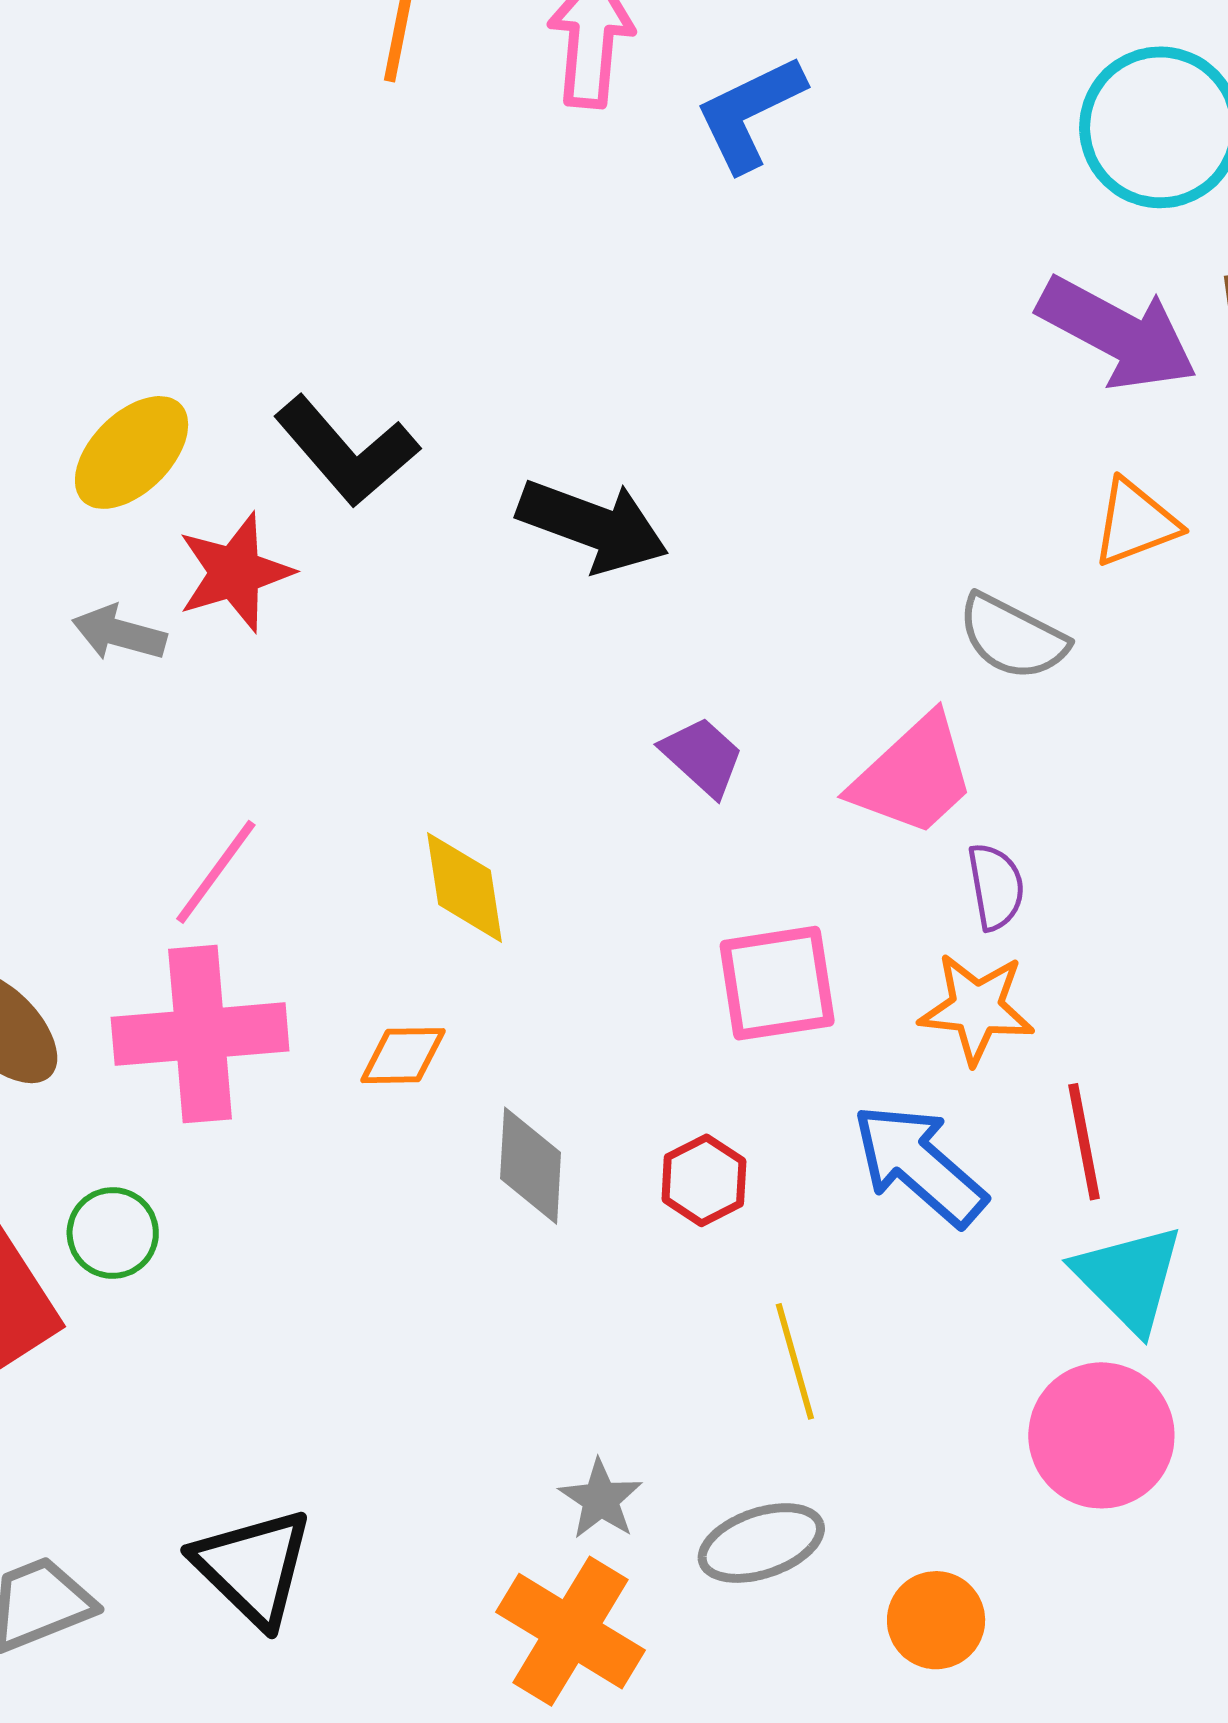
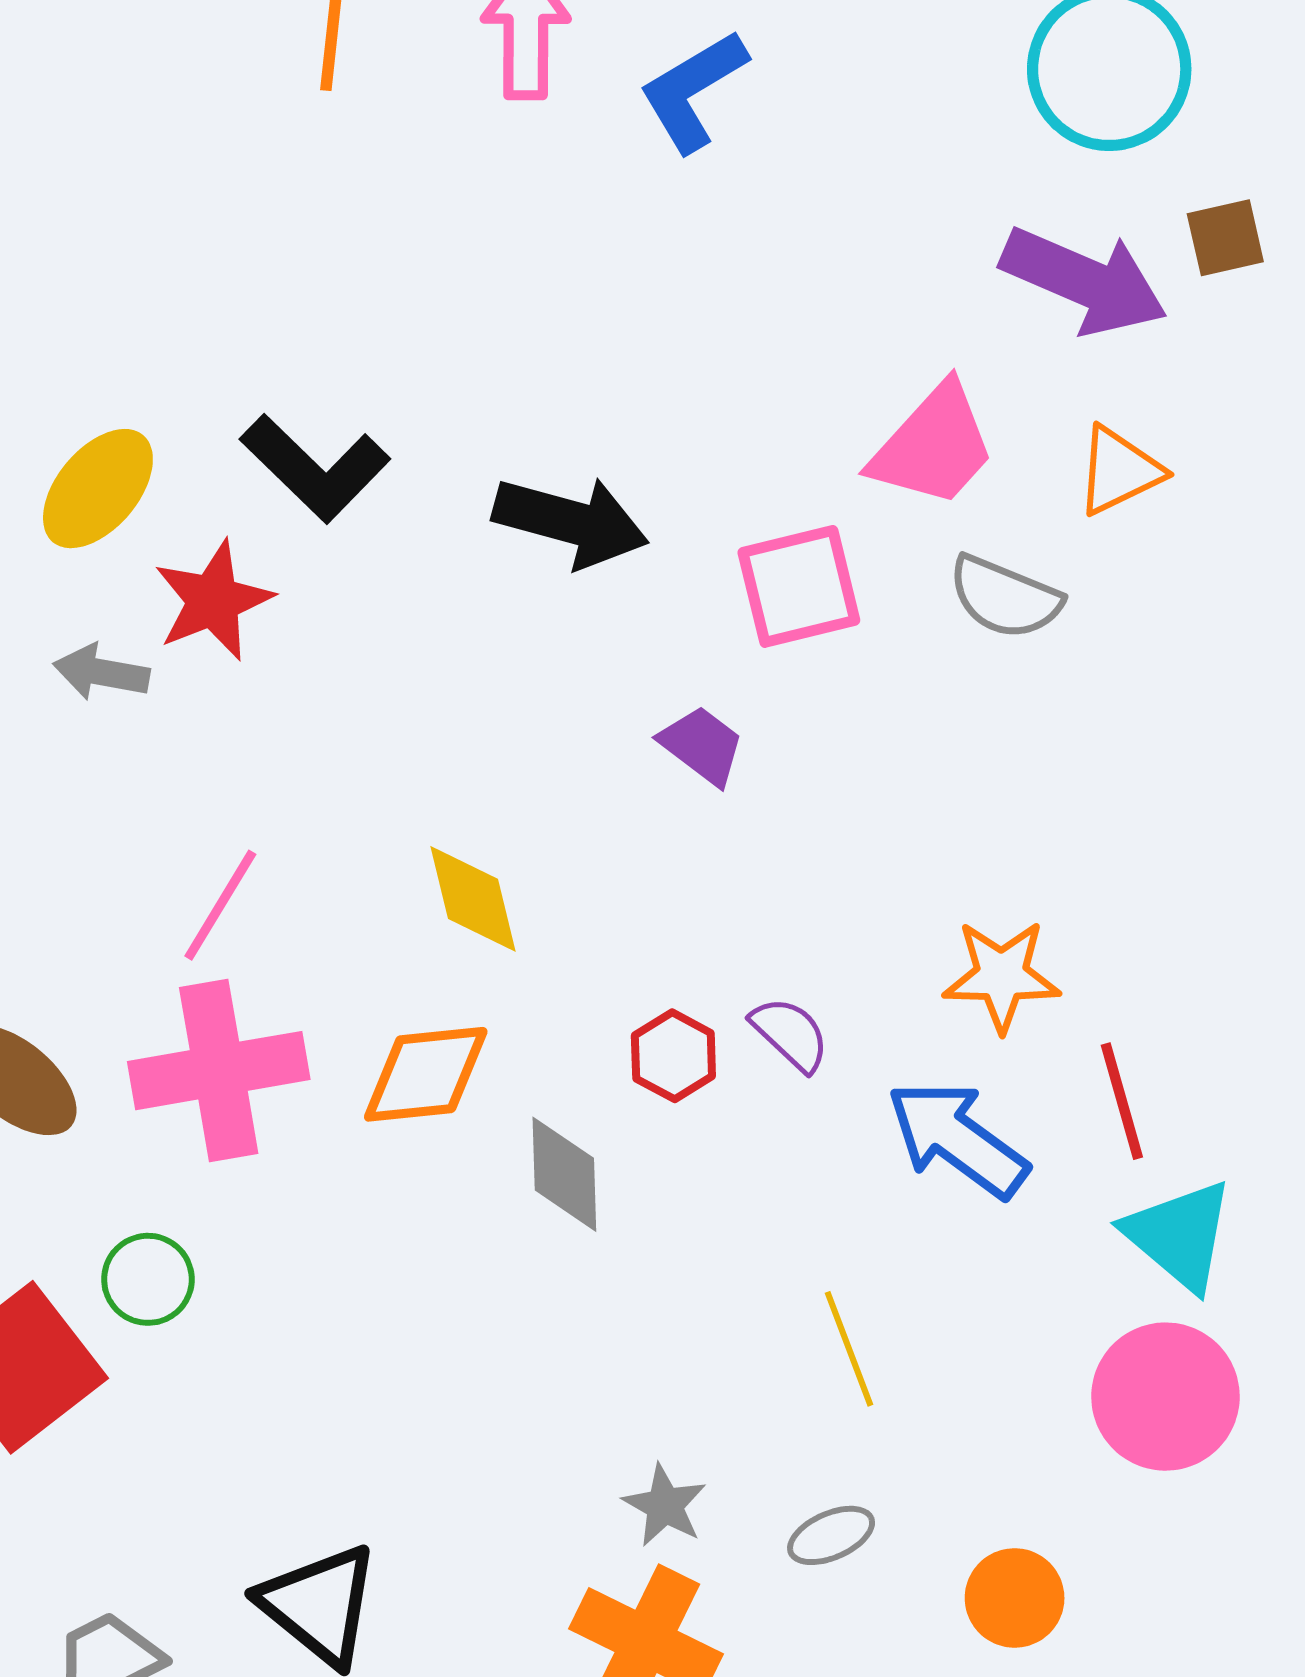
pink trapezoid: (913, 776) -> (933, 446), moved
purple semicircle: (996, 887) -> (790, 1034), moved, turned -32
pink square: (777, 983) -> (799, 586), moved
orange diamond: (403, 1056) -> (426, 1074), size x1.5
red hexagon: (704, 1180) -> (673, 1056), moved
gray ellipse: (761, 1543) -> (831, 1535), size x0.7

